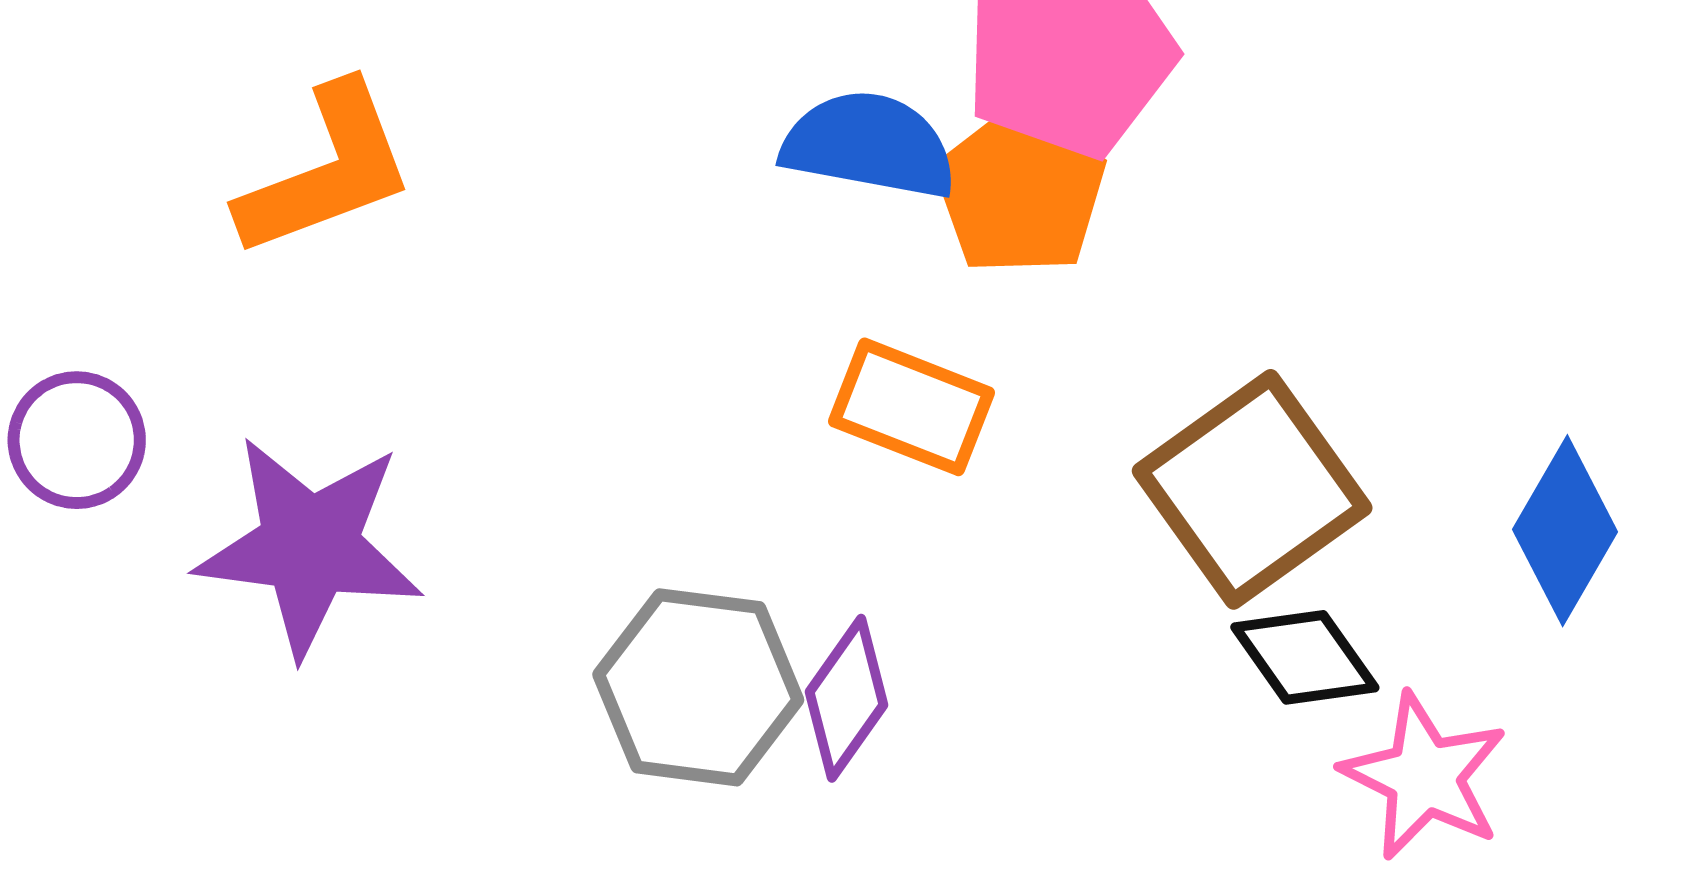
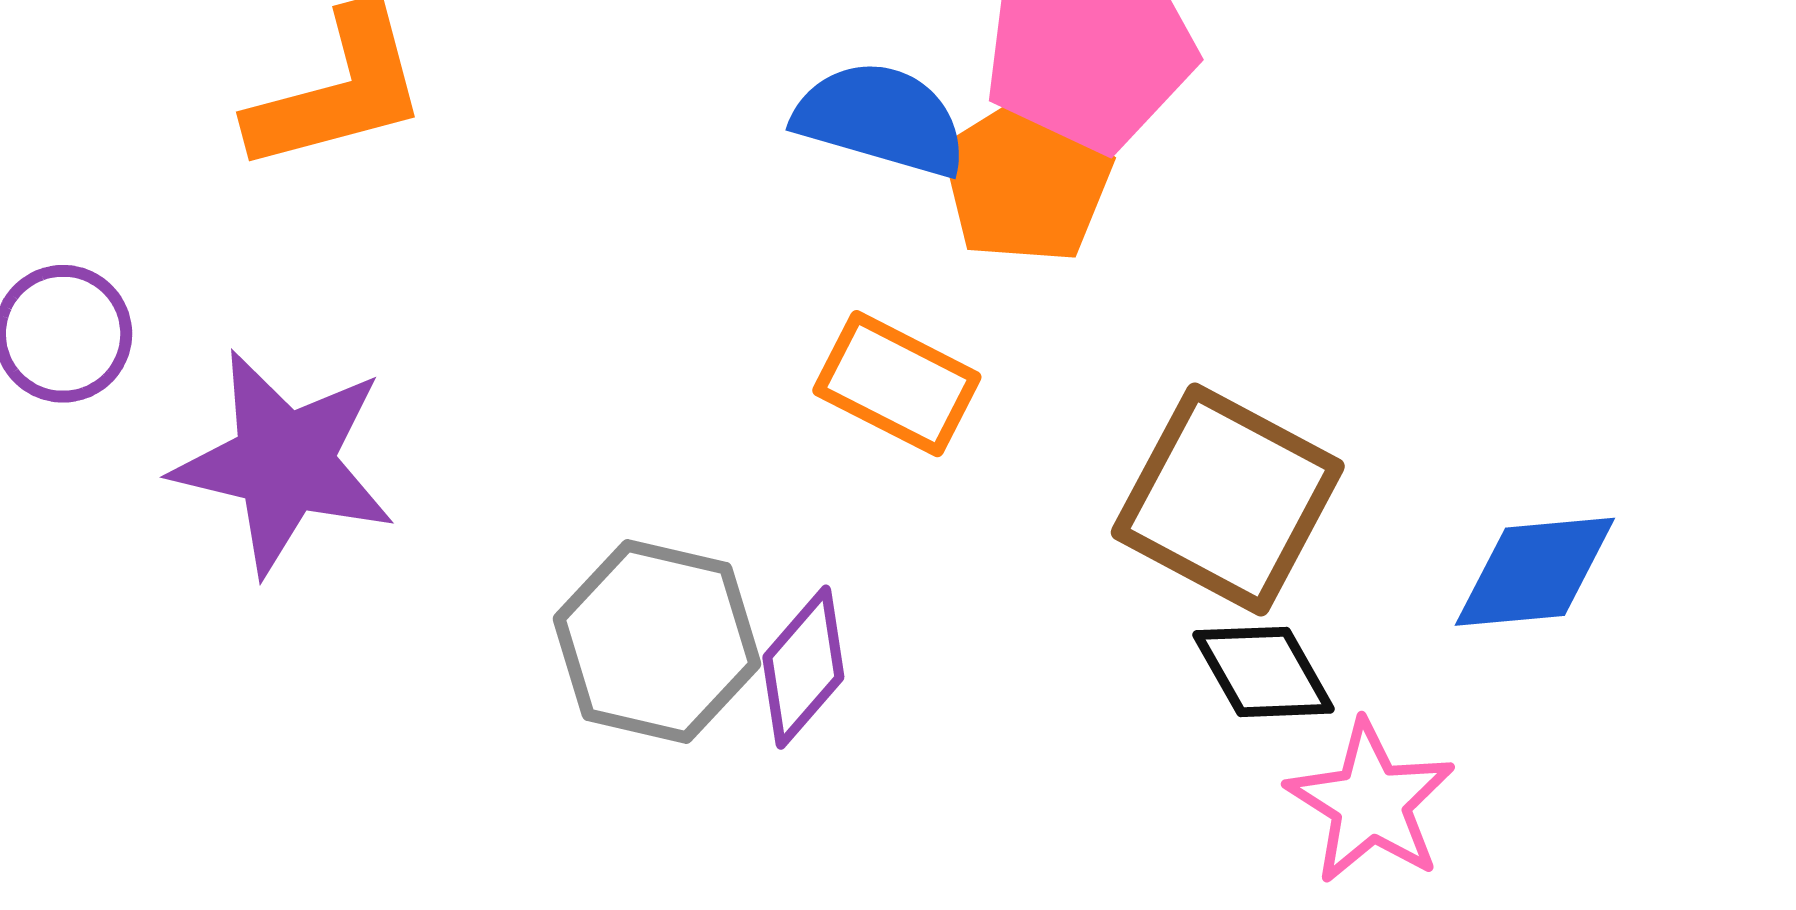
brown square: (1252, 489) -> (1228, 499), turned -32
blue diamond: (1565, 531) -> (1535, 572), turned 49

